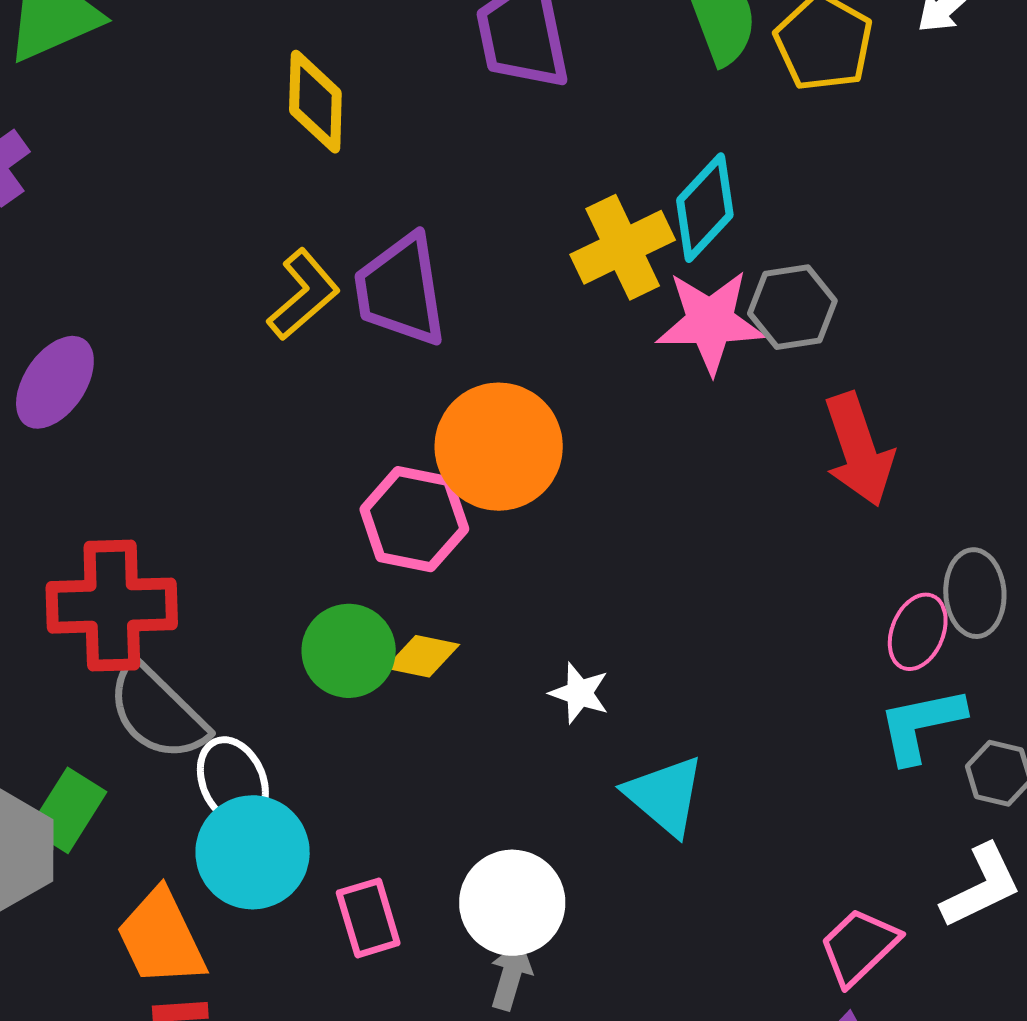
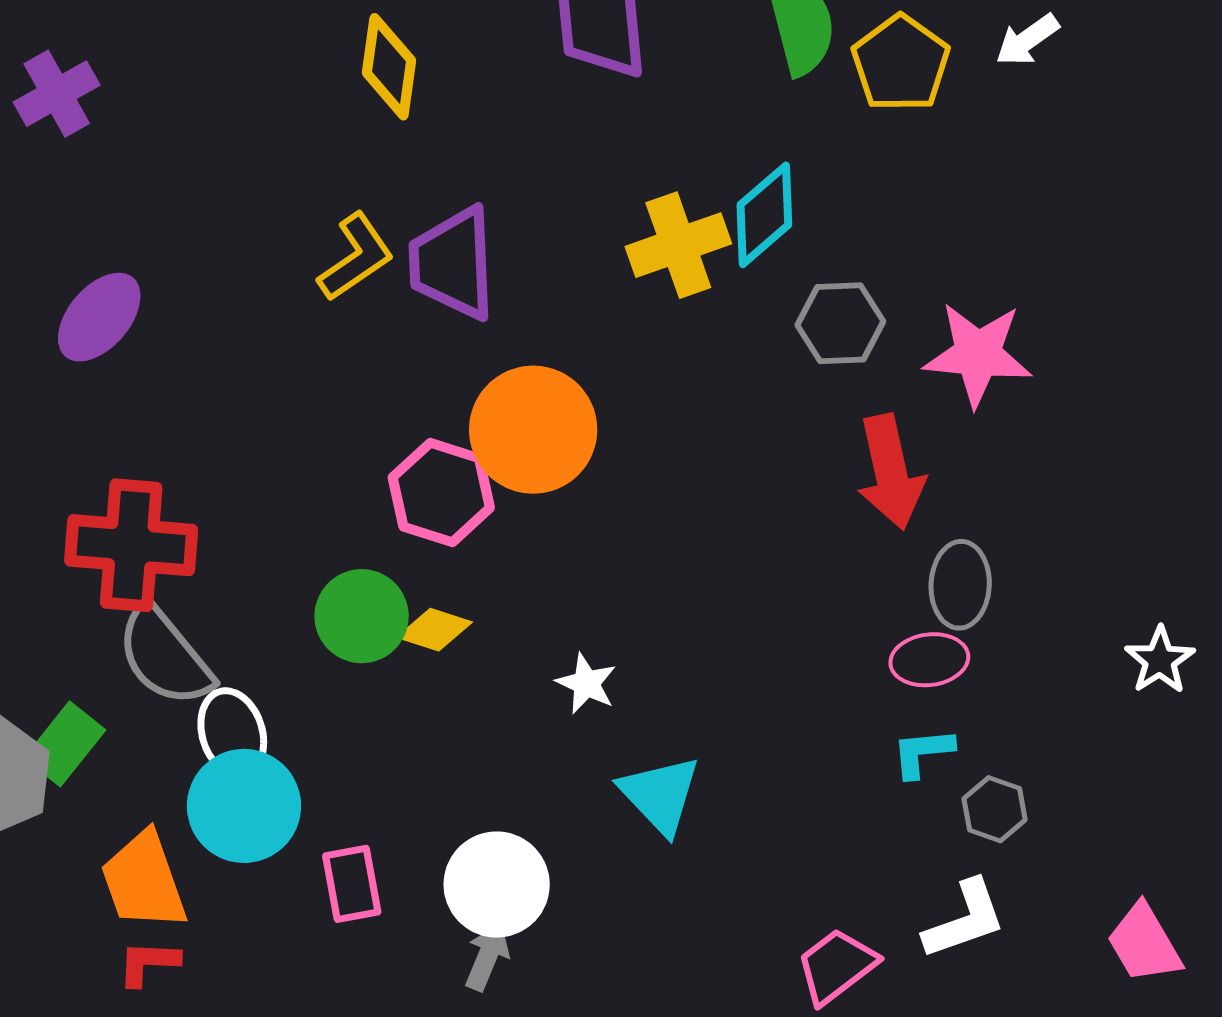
pink star: (710, 322) -> (978, 354), moved
gray ellipse: (975, 593) -> (960, 585), moved
pink ellipse: (918, 632) -> (929, 660), turned 54
cyan L-shape: (921, 725) -> (923, 753), size x0.7

